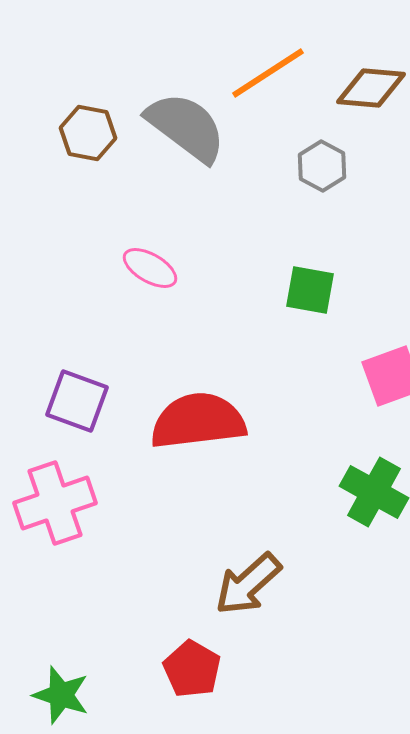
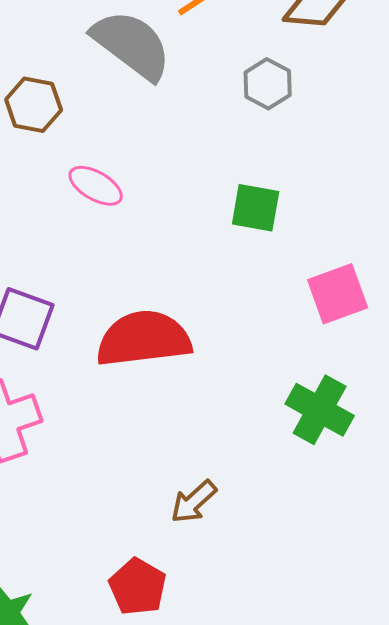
brown hexagon: (88, 133) -> (34, 105), moved
brown arrow: (248, 584) -> (194, 502), size x0.7

